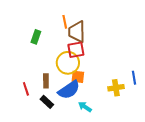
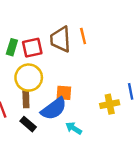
orange line: (65, 22) -> (83, 36), moved
red square: (76, 50) -> (32, 48), moved
yellow circle: (68, 63) -> (29, 78), moved

